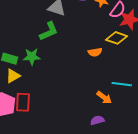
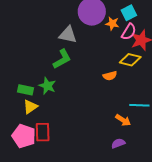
green star: (32, 57) -> (47, 86), turned 30

